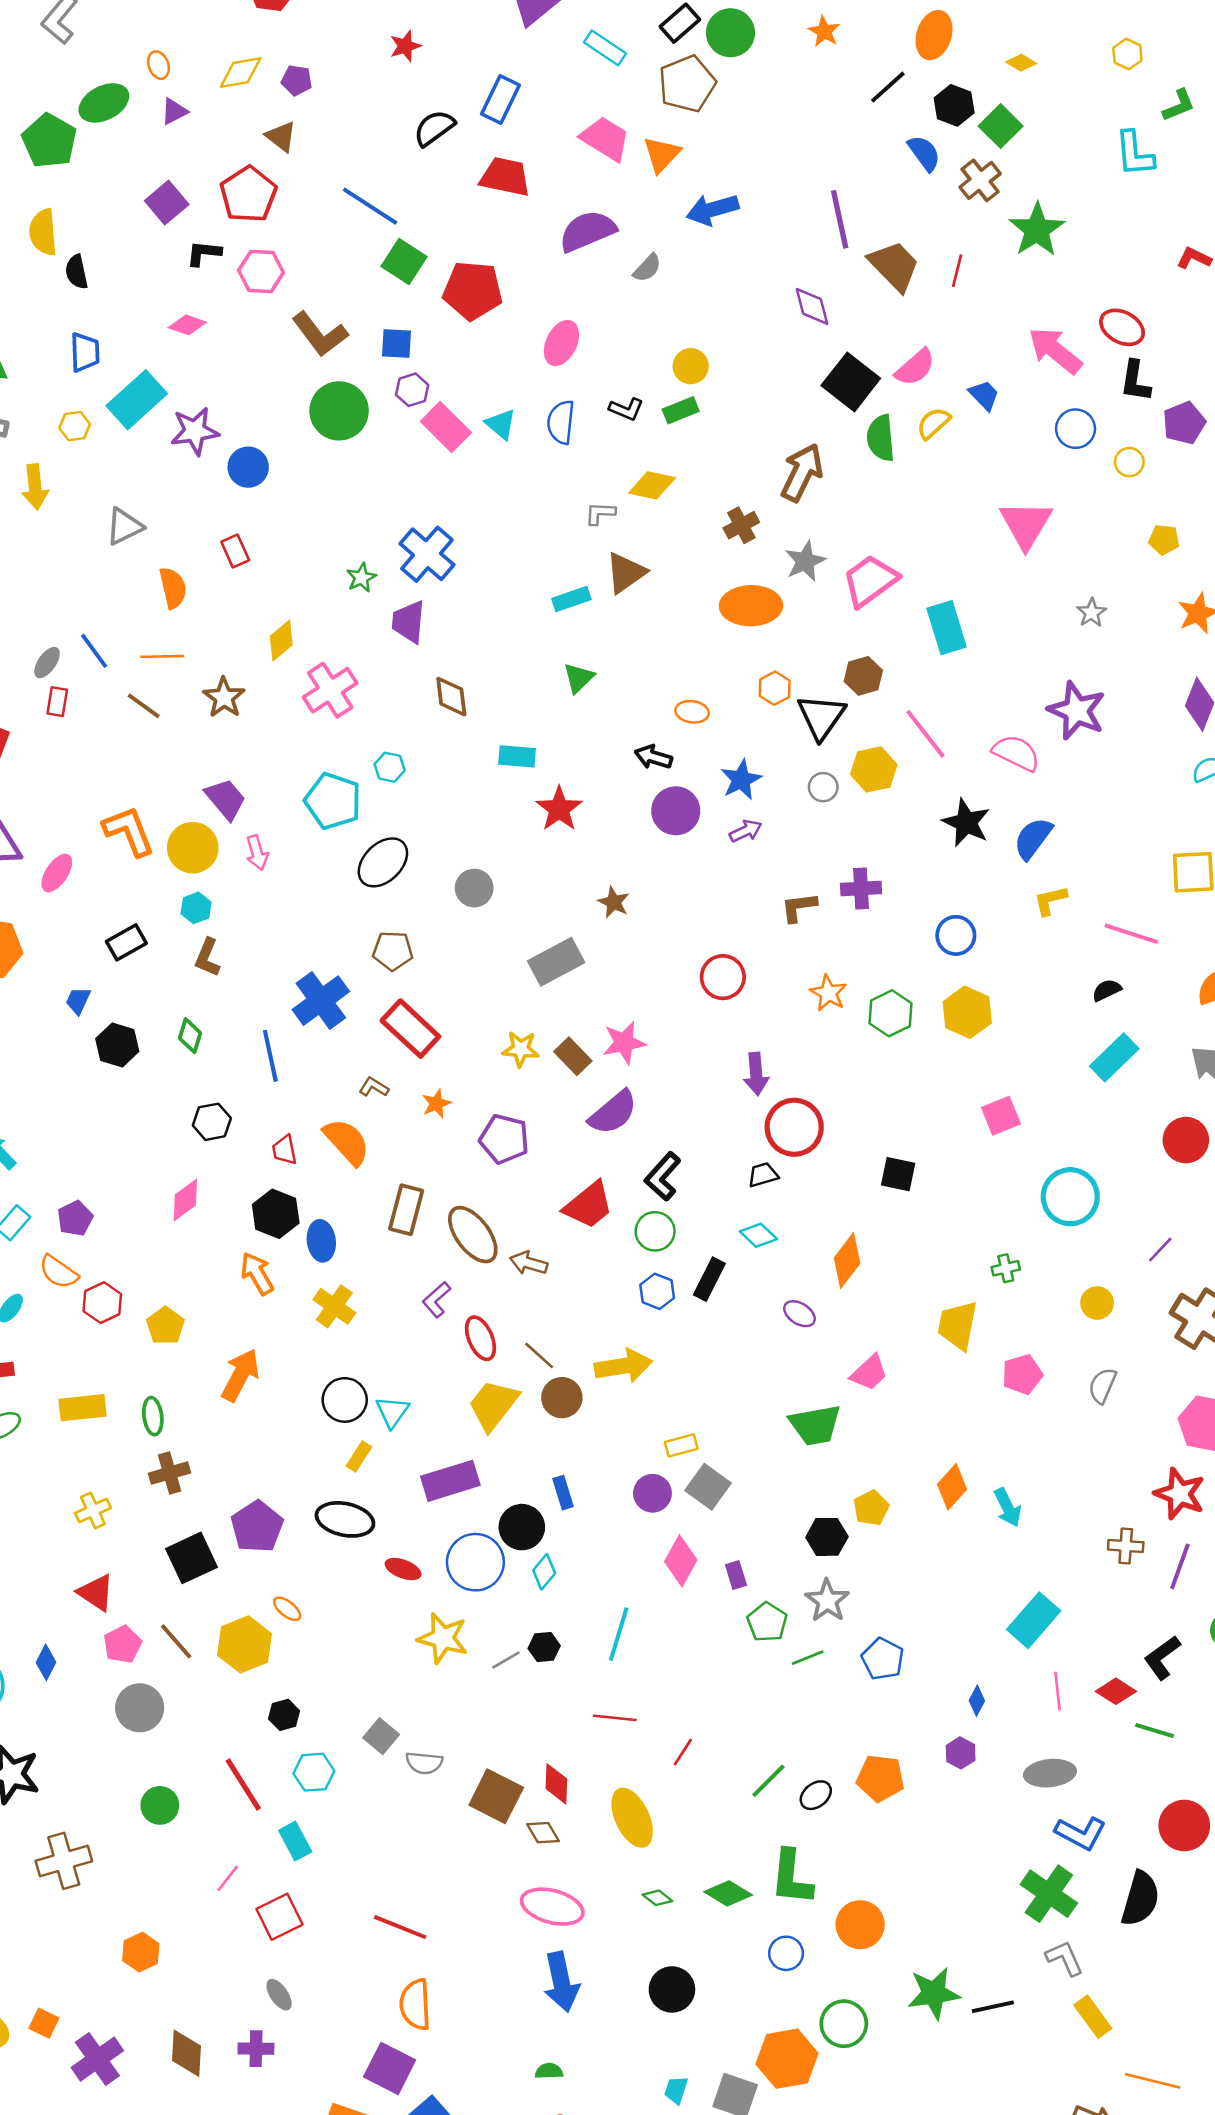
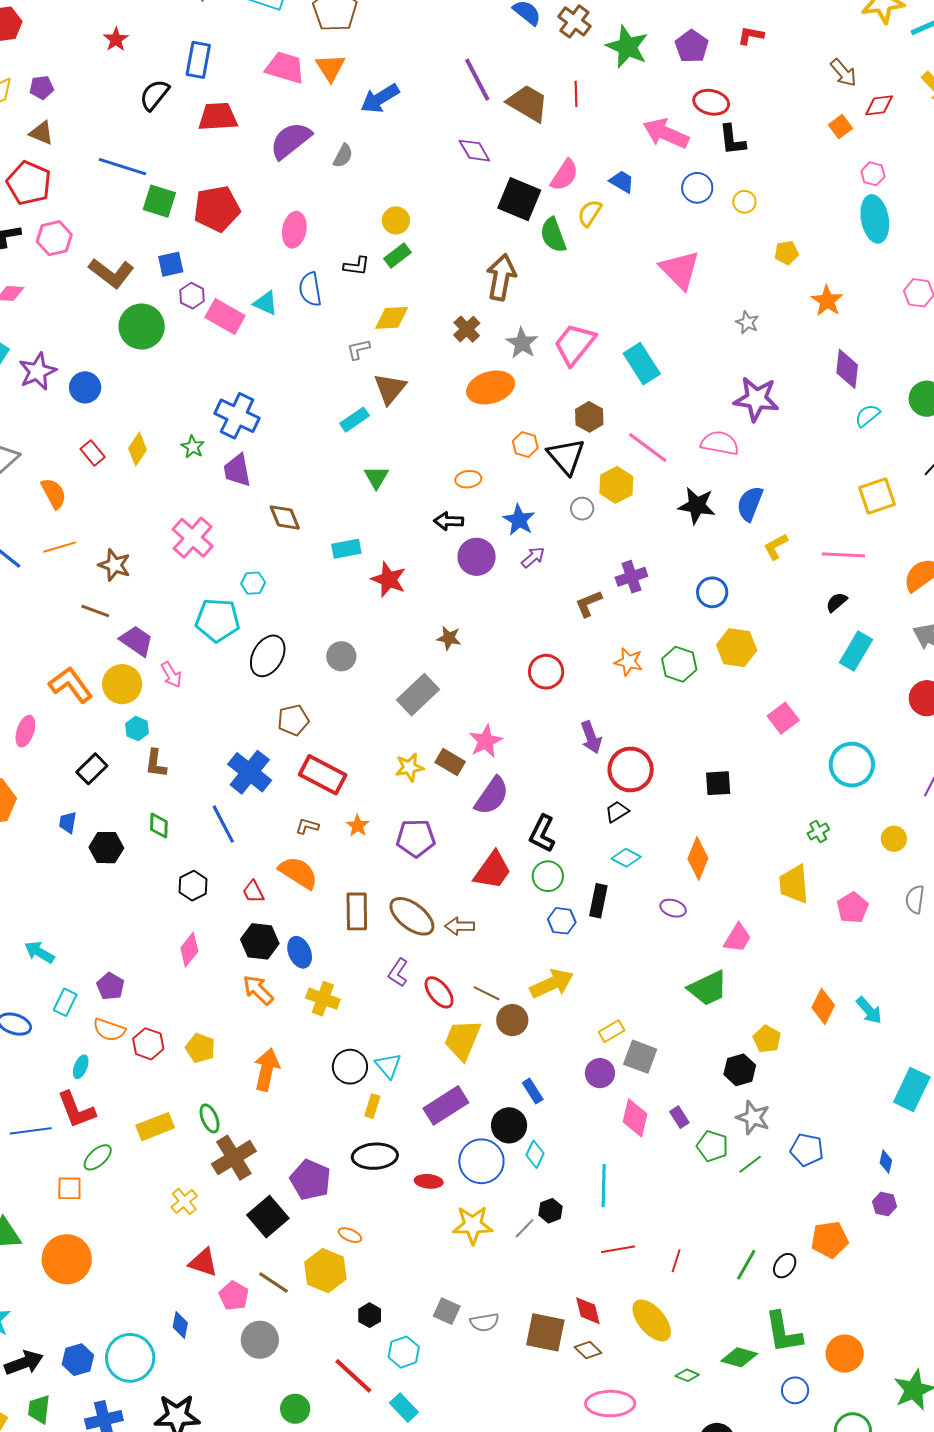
purple pentagon: (1184, 423) -> (692, 46), moved
yellow diamond: (281, 641) -> (138, 449), moved
brown line: (144, 706) -> (95, 611), moved
brown cross: (170, 1473) -> (234, 1158), size x1.4

